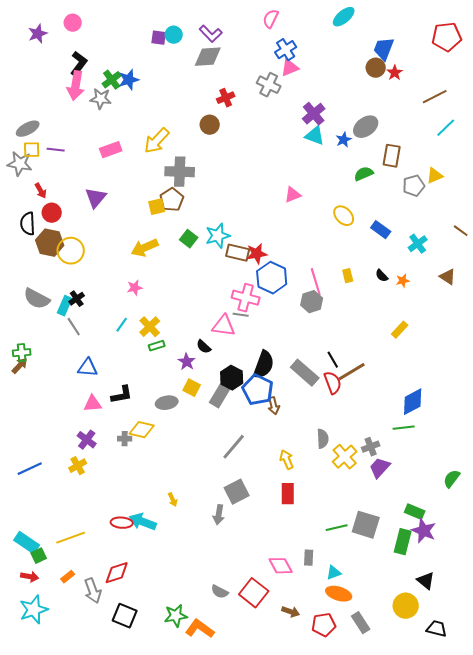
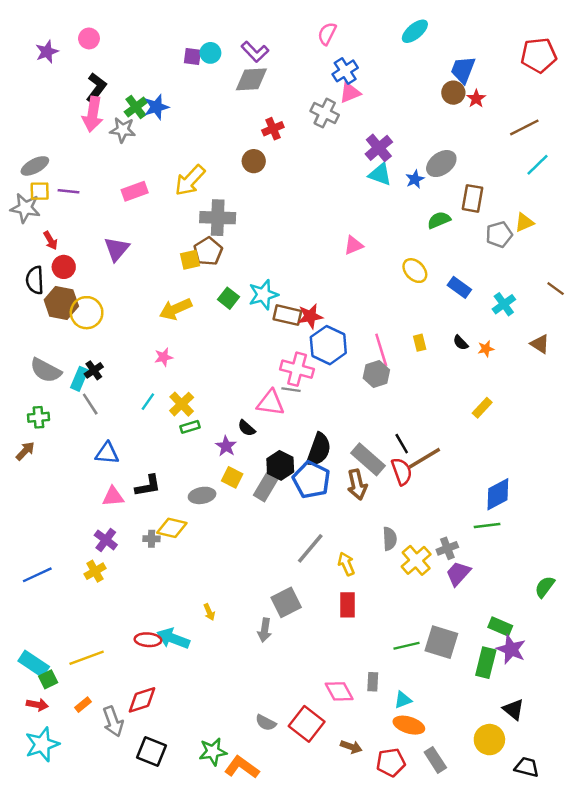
green cross: (22, 353) -> (38, 417), moved
brown arrow: (274, 406) -> (357, 485), moved, size x1.4
gray line: (234, 447) -> (310, 548), moved

